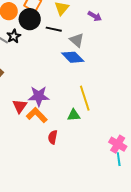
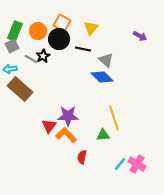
purple arrow: (95, 16) -> (140, 36), moved
pink cross: (118, 144) -> (137, 164), moved
cyan line: (119, 159) -> (120, 164), moved, turned 48

